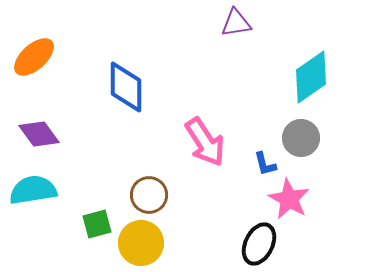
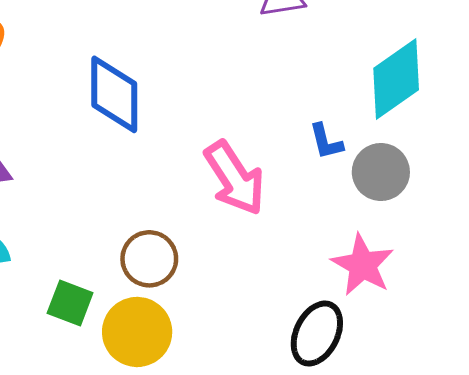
blue L-shape: (265, 164) -> (326, 142), moved
green square: (97, 224) -> (70, 303), turned 36

